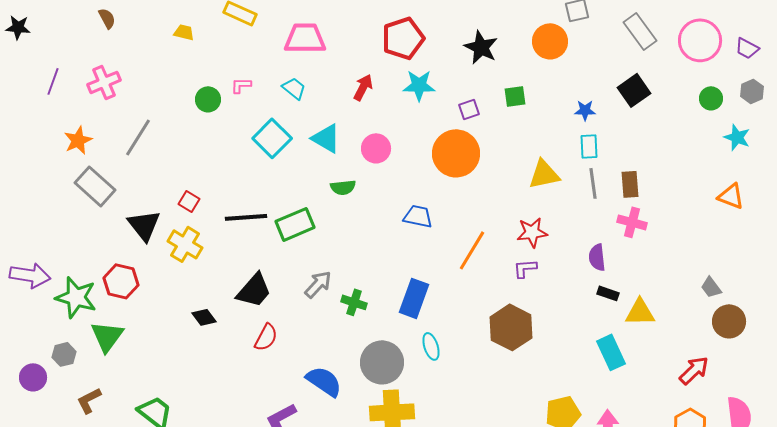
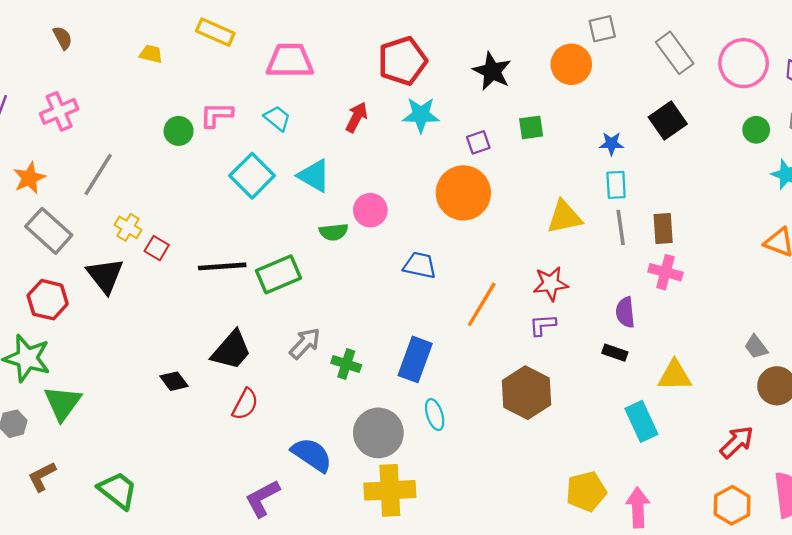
pink L-shape: (241, 85) -> (216, 115), size x1.4
pink circle: (376, 148) -> (370, 210), moved
yellow cross: (185, 244) -> (128, 227), moved, size x0.7
red hexagon: (121, 281) -> (48, 300), moved
black rectangle: (608, 293) -> (615, 353), moved

